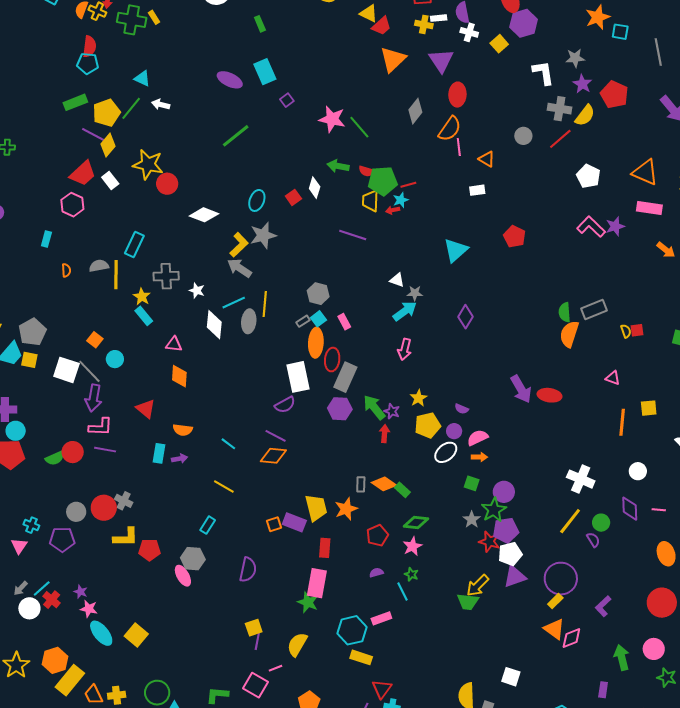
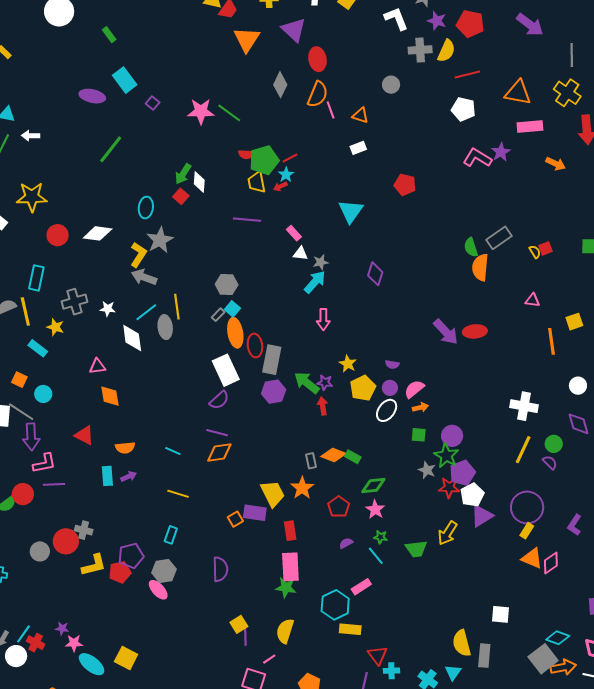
red line: (560, 139) -> (467, 74), moved, turned 40
green arrow: (338, 166) -> (183, 174), moved, turned -55
red circle: (167, 184) -> (58, 235), moved
cyan rectangle: (144, 316) -> (38, 348), moved
pink rectangle: (344, 322) -> (294, 233), moved
purple pentagon: (62, 539) -> (131, 556), moved
green trapezoid: (468, 602) -> (416, 549), moved

